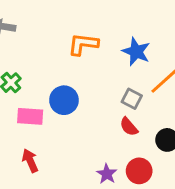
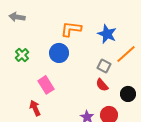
blue circle: (64, 100) -> (59, 53), moved
pink rectangle: (30, 116) -> (46, 85), moved, turned 54

